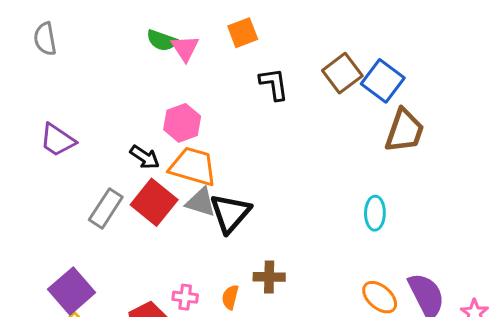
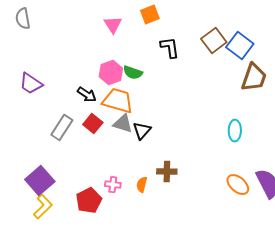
green semicircle: (162, 40) -> (133, 73), moved
red square: (154, 202) -> (93, 124), size x0.7
black triangle: (230, 213) -> (142, 131), size x0.7

